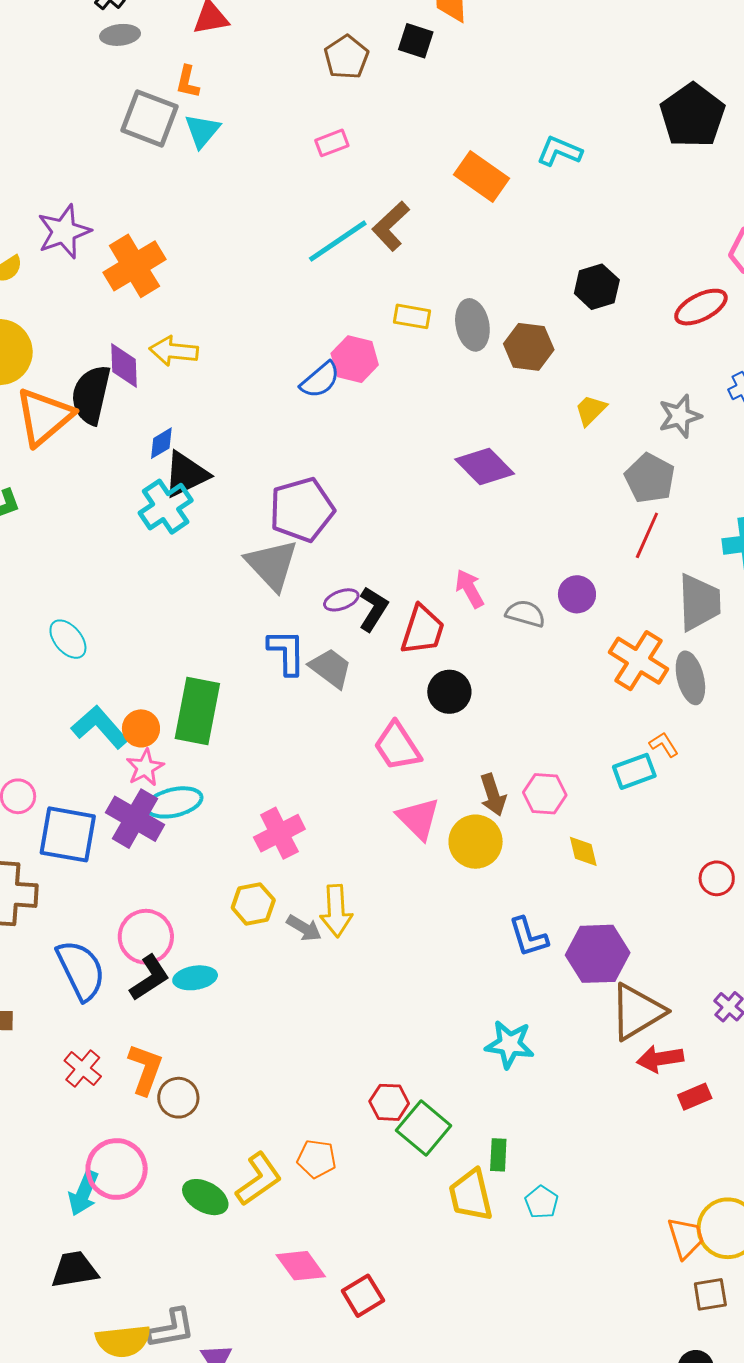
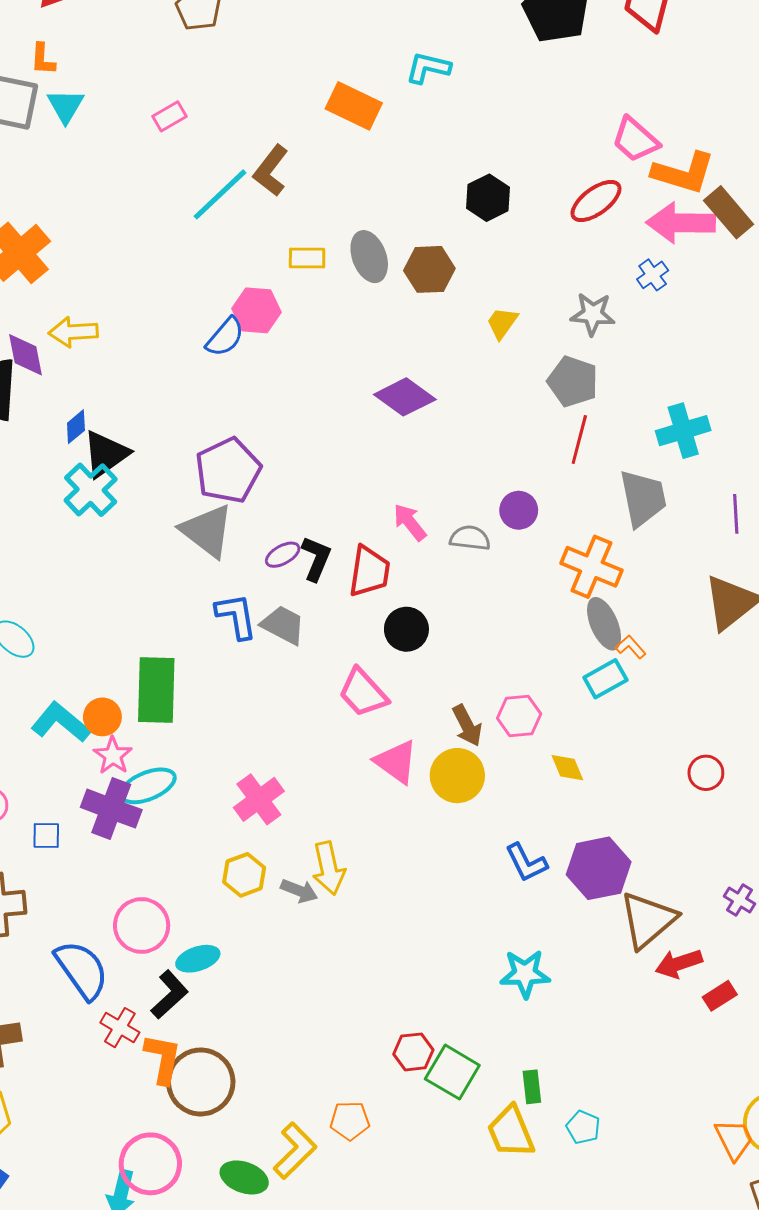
pink rectangle: (332, 143) -> (170, 116), moved
gray star: (680, 416) -> (593, 314), turned 30
gray ellipse: (690, 678) -> (604, 624), moved
blue square: (68, 834) -> (46, 835), size x0.5
black L-shape: (150, 978) -> (170, 995), moved
red cross: (83, 1069) -> (120, 1028), moved
brown circle: (178, 1098) -> (201, 1082), size x1.6

